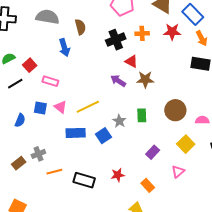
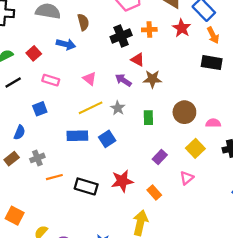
red star: (172, 32) -> (182, 28), turned 30
blue arrow: (64, 48) -> (66, 44), turned -60
red square: (30, 65) -> (34, 53), moved
pink triangle: (60, 107) -> (90, 79), moved
blue square: (40, 108) -> (40, 109), turned -32
blue semicircle: (20, 120) -> (20, 132), moved
gray star: (119, 121) -> (118, 108), moved
brown rectangle: (19, 163) -> (12, 159), moved
red star: (118, 175) -> (122, 181), size x1.5

